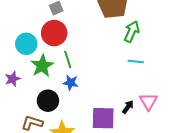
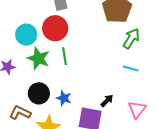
green star: (42, 66) -> (38, 58), turned -30
blue star: (71, 83) -> (64, 98), moved
black arrow: (128, 107) -> (107, 101), moved

